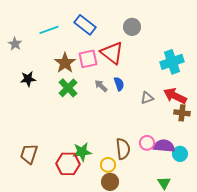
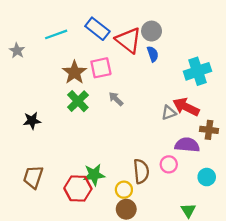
red triangle: (112, 53) -> (129, 40), moved
black star: (28, 79) -> (32, 121), moved
blue semicircle: (119, 84) -> (153, 54), moved
red arrow: (175, 96) -> (186, 107), moved
purple semicircle: (164, 146) -> (187, 145), moved

